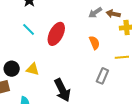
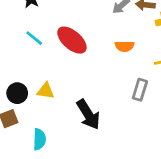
red ellipse: (56, 34) -> (72, 40), turned -70
orange semicircle: (94, 43) -> (124, 46), turned 120

